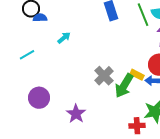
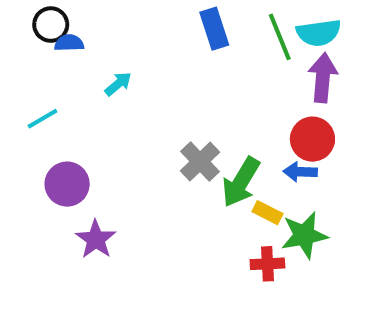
yellow rectangle: (137, 75) -> (267, 213), moved
purple circle: (39, 98) -> (67, 184), moved
purple star: (76, 114) -> (96, 239), moved

